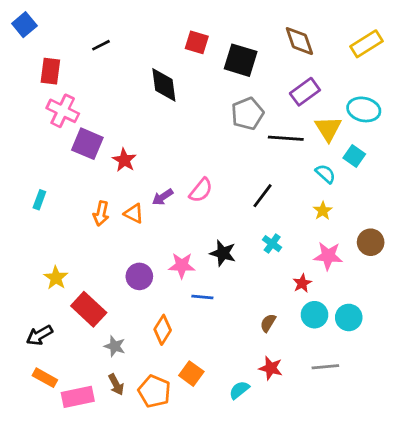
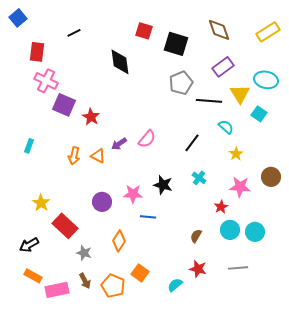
cyan semicircle: (325, 174) -> (226, 127), moved

